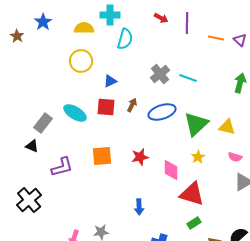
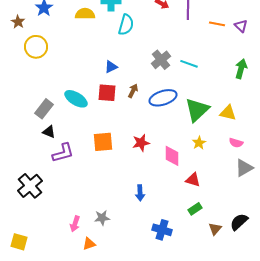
yellow circle: (81, 61) -> (36, 47), moved
black triangle: (32, 146) -> (49, 132), moved
red triangle: (192, 194) -> (193, 180), size x0.6

